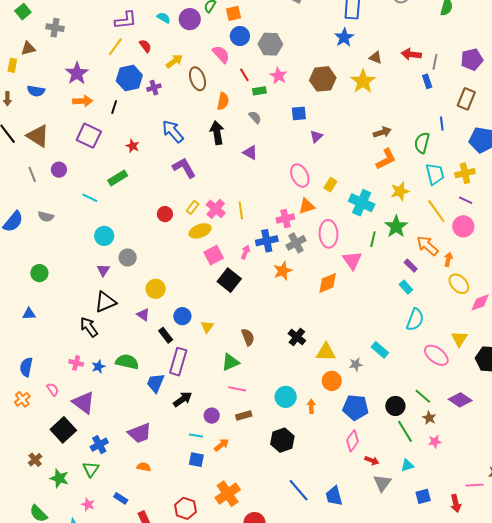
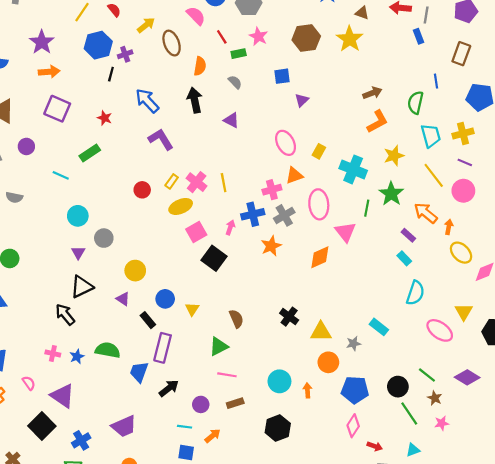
black line: (114, 107) -> (111, 74), moved

